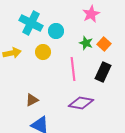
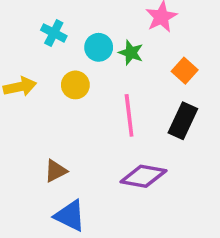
cyan cross: (31, 23) -> (54, 33), size x0.6
green star: (86, 43) -> (131, 53), moved

